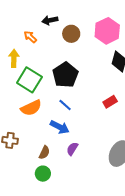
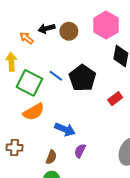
black arrow: (50, 20) -> (47, 28), moved
black pentagon: (65, 75) -> (82, 78), moved
blue line: (65, 105) -> (56, 76), moved

